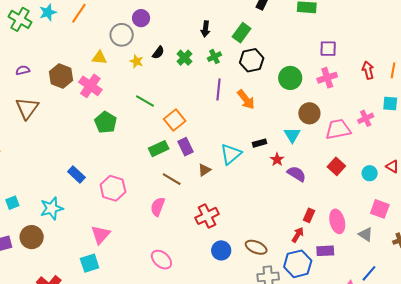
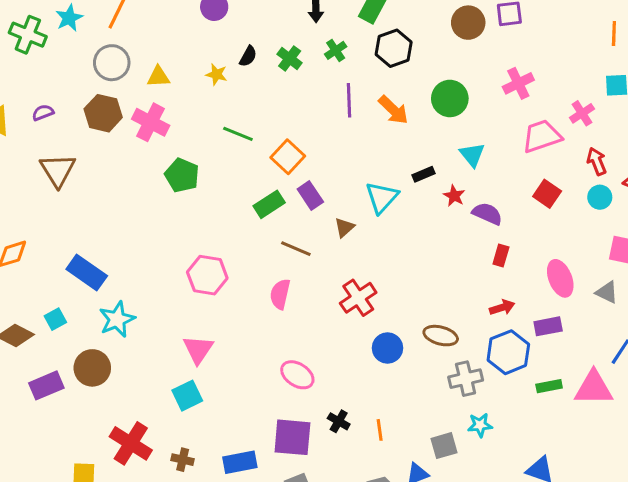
gray circle: (122, 35) -> (112, 63), moved
red arrow: (368, 70) -> (597, 161), moved
green circle: (290, 78) -> (450, 98), moved
pink cross: (327, 78) -> (518, 83), moved
brown circle: (309, 113) -> (468, 23), moved
blue rectangle: (76, 174) -> (87, 272), moved, size x1.4
red rectangle: (309, 215) -> (501, 255), moved
red arrow: (298, 235) -> (502, 307), turned 49

